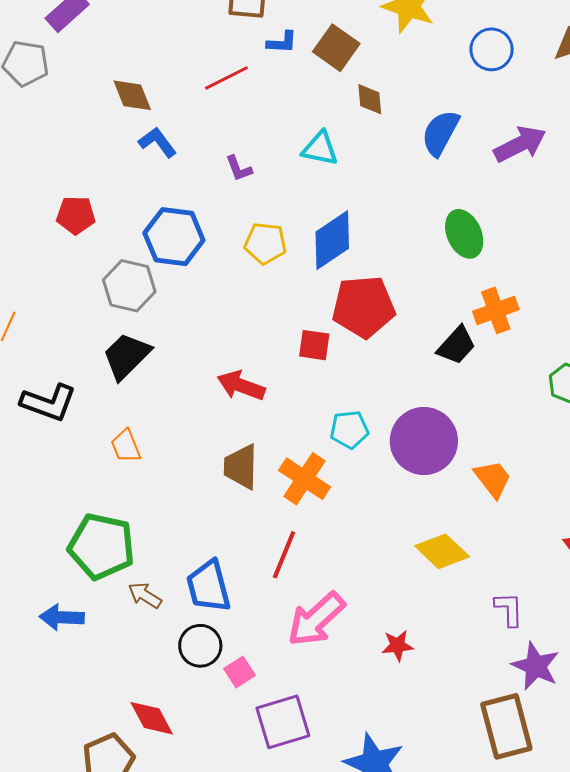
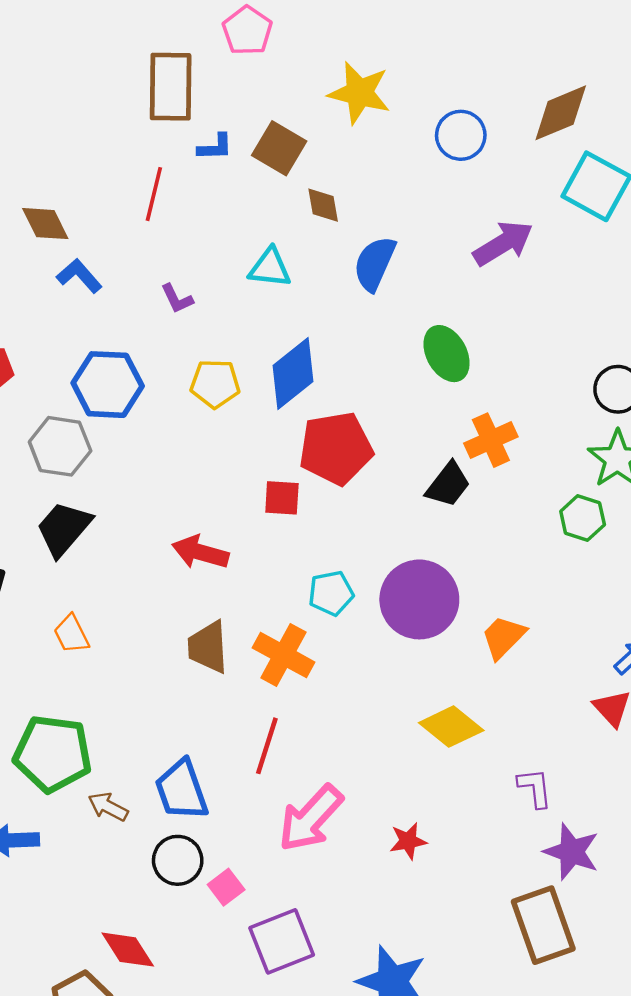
red line: (227, 78) -> (154, 194), turned -45
blue semicircle: (440, 133) -> (375, 264), moved
orange trapezoid: (493, 479) -> (503, 637), turned -93

